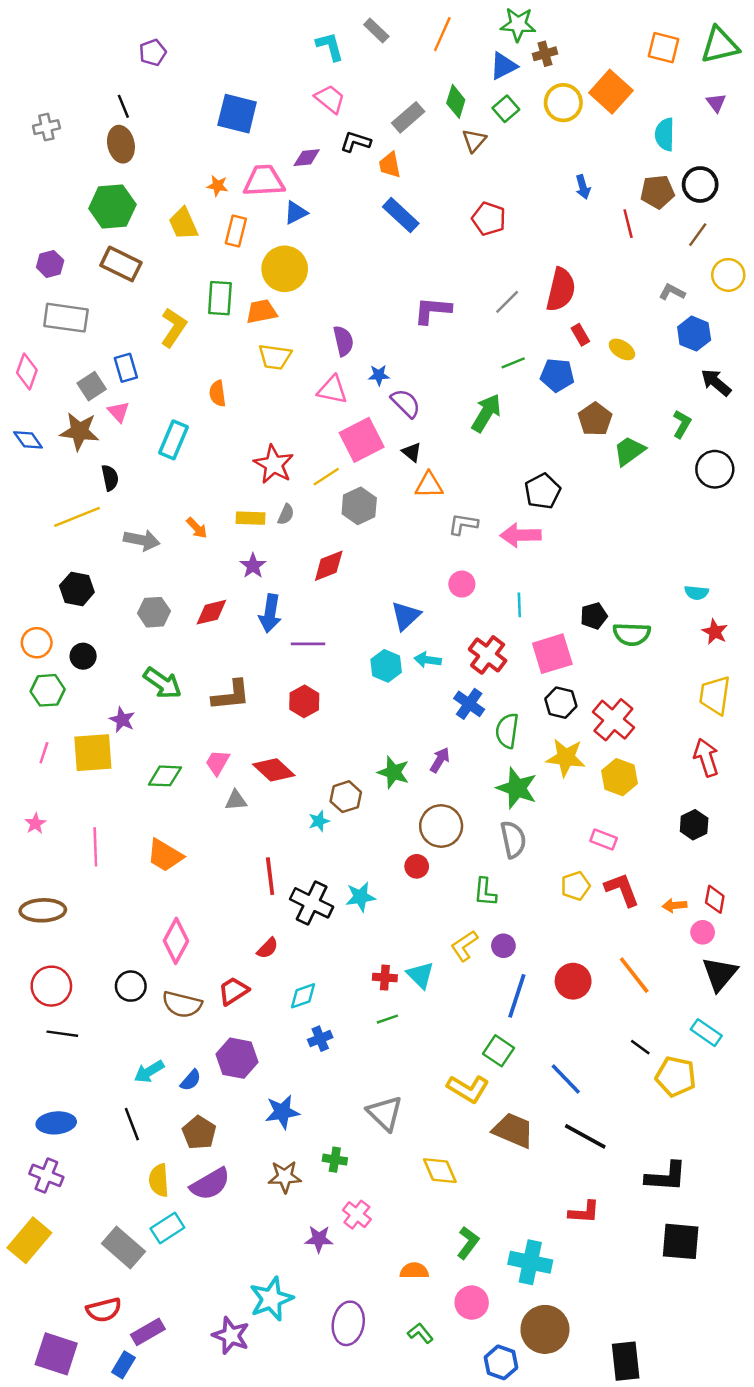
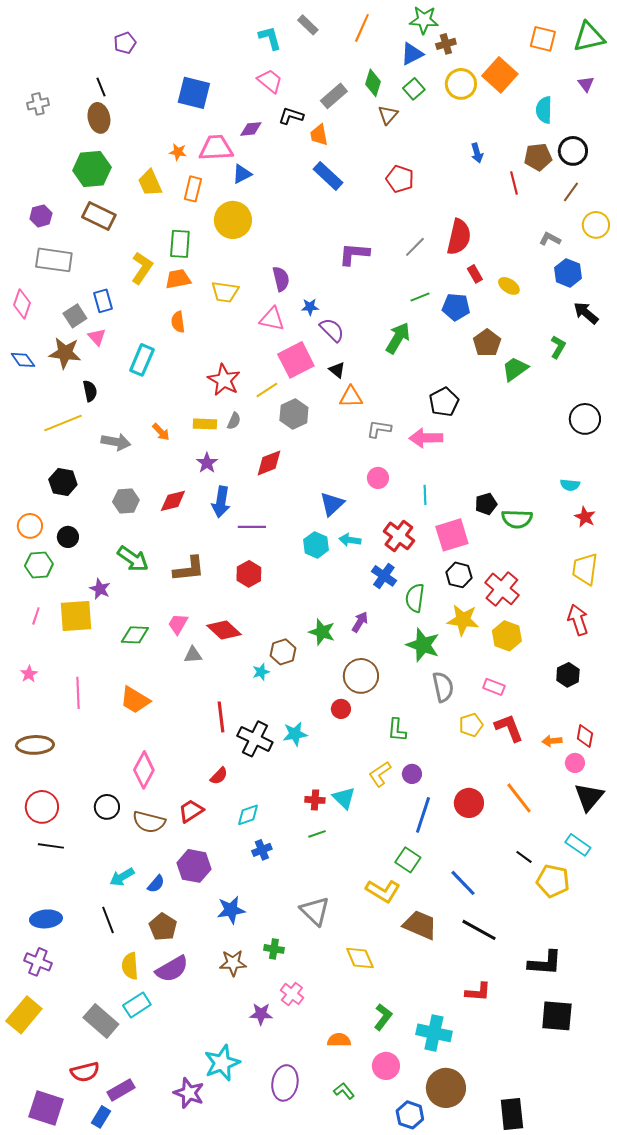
orange trapezoid: (261, 312) -> (178, 279), moved
black circle: (715, 469) -> (585, 419), moved
gray semicircle: (513, 839) -> (443, 687), moved

